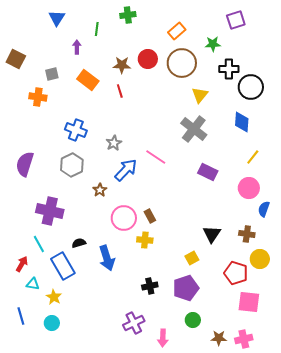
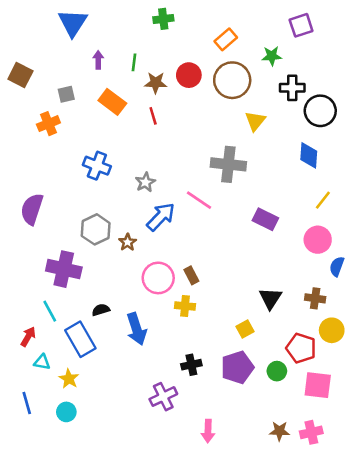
blue triangle: (57, 18) -> (73, 23), size x1.4
green line: (97, 29) -> (134, 62), moved
orange cross: (38, 97) -> (48, 124), turned -30
gray cross: (194, 129) -> (228, 164), moved, turned -32
gray hexagon: (72, 165) -> (96, 229), moved
green circle: (193, 320) -> (277, 371), moved
purple cross: (134, 323) -> (163, 397), moved

